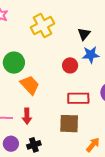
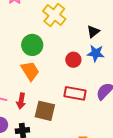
yellow cross: (43, 25) -> (54, 15), turned -35
green circle: (14, 63) -> (32, 45), moved
brown square: (69, 124) -> (45, 111), moved

